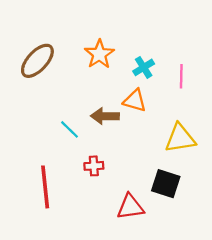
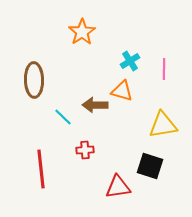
orange star: (99, 54) -> (82, 32), moved
brown ellipse: (37, 61) -> (34, 80), moved, turned -44

